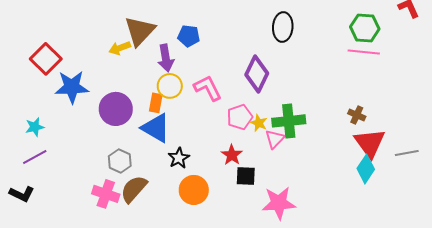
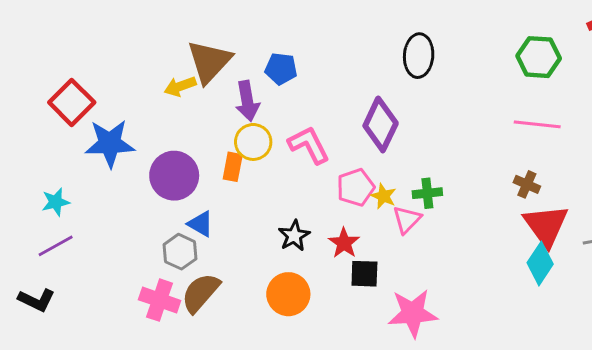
pink line: (364, 52) -> (537, 124), moved
green cross: (289, 121) -> (427, 193), size x0.6
blue triangle: (156, 128) -> (201, 224), moved, size x0.6
black star: (179, 158) -> (294, 236), moved

